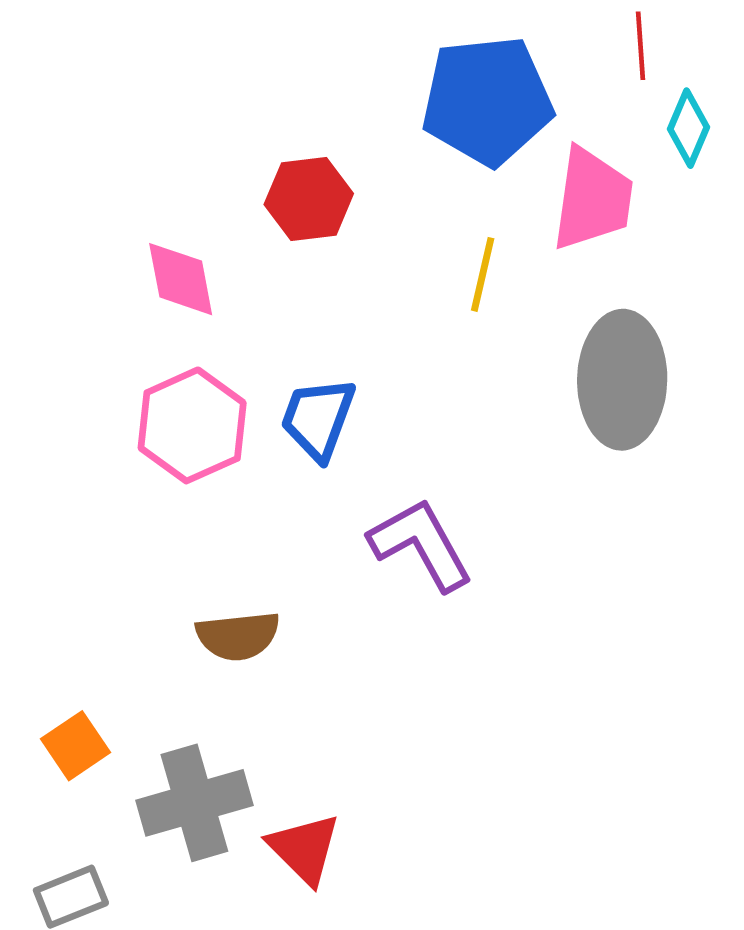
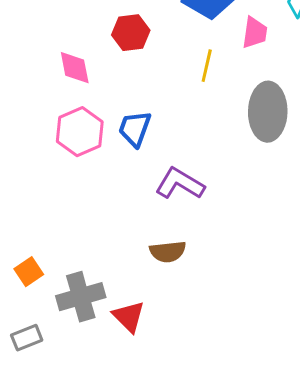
pink trapezoid: (592, 199) -> (255, 33), size x0.7
purple L-shape: (421, 544) -> (180, 184), turned -30
brown semicircle: (238, 636) -> (168, 252), moved

